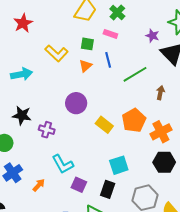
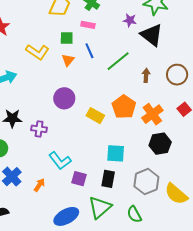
cyan square: (119, 165) -> (116, 153), turned 30

